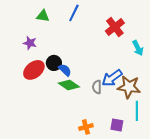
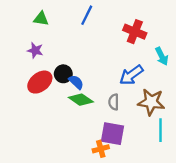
green triangle: (43, 16) -> (41, 19), moved
red cross: (115, 27) -> (135, 32), turned -30
blue arrow: (112, 78) -> (131, 75), moved
purple square: (117, 125) -> (113, 134), moved, size x1.5

